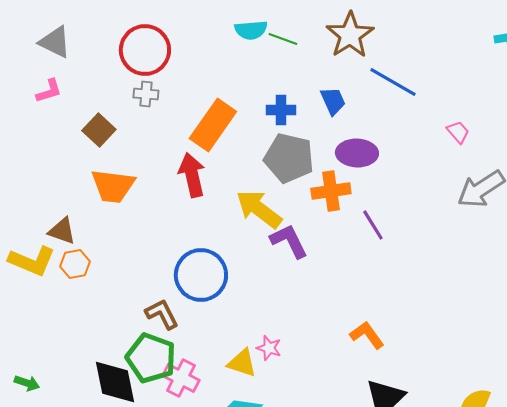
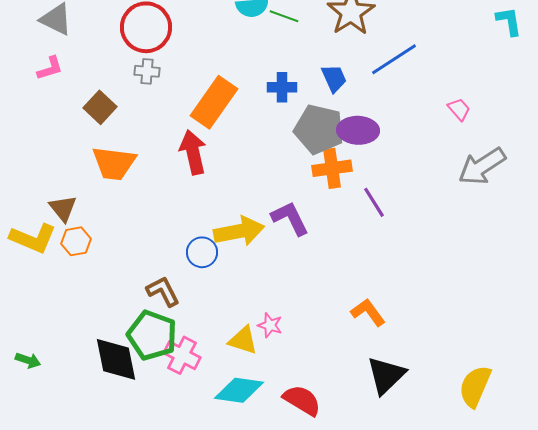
blue line: (393, 82) -> (394, 59), turned -63
gray pentagon: (289, 158) -> (319, 129), moved
yellow arrow: (259, 209) -> (239, 231), moved, turned 132
brown triangle: (62, 231) -> (63, 208), turned 32
blue circle: (201, 275) -> (202, 252), size x0.6

